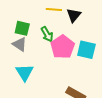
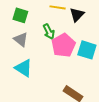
green square: (22, 28) -> (20, 15), moved
cyan triangle: (25, 72) -> (24, 68), turned -30

